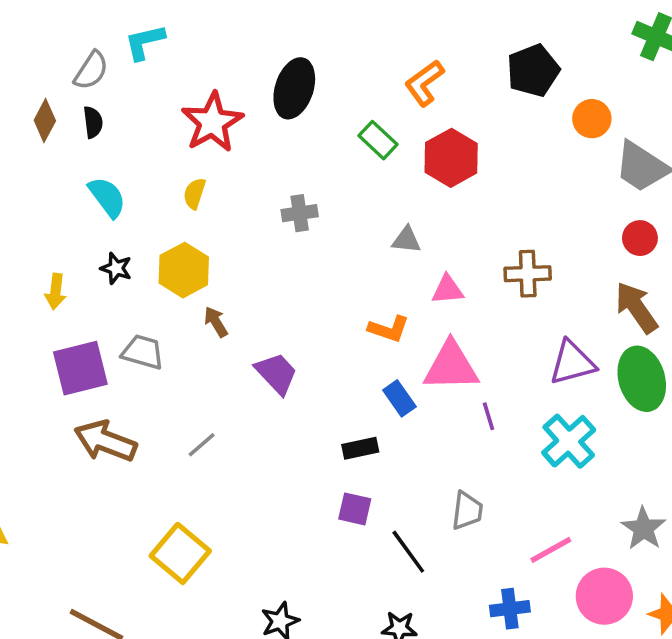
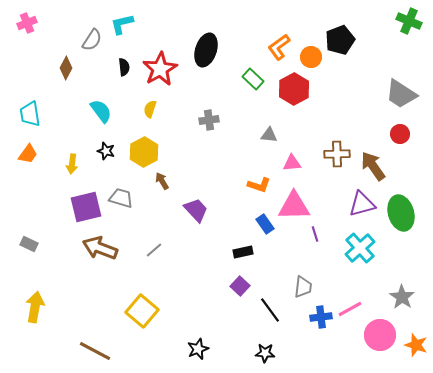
orange circle: (592, 119) -> (311, 57), moved
black semicircle: (93, 122) -> (124, 67), moved
brown arrow: (636, 308) -> (373, 166), moved
purple square: (355, 509) -> (240, 286), turned 30
blue cross: (510, 609) -> (321, 317), moved

